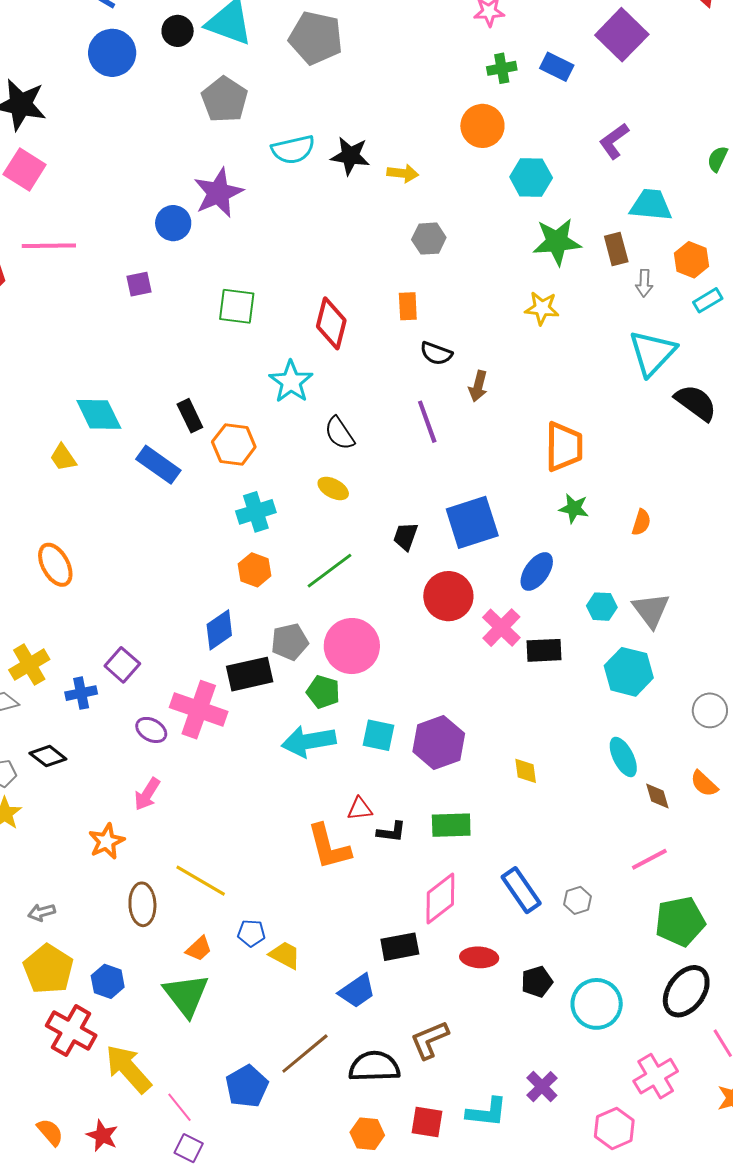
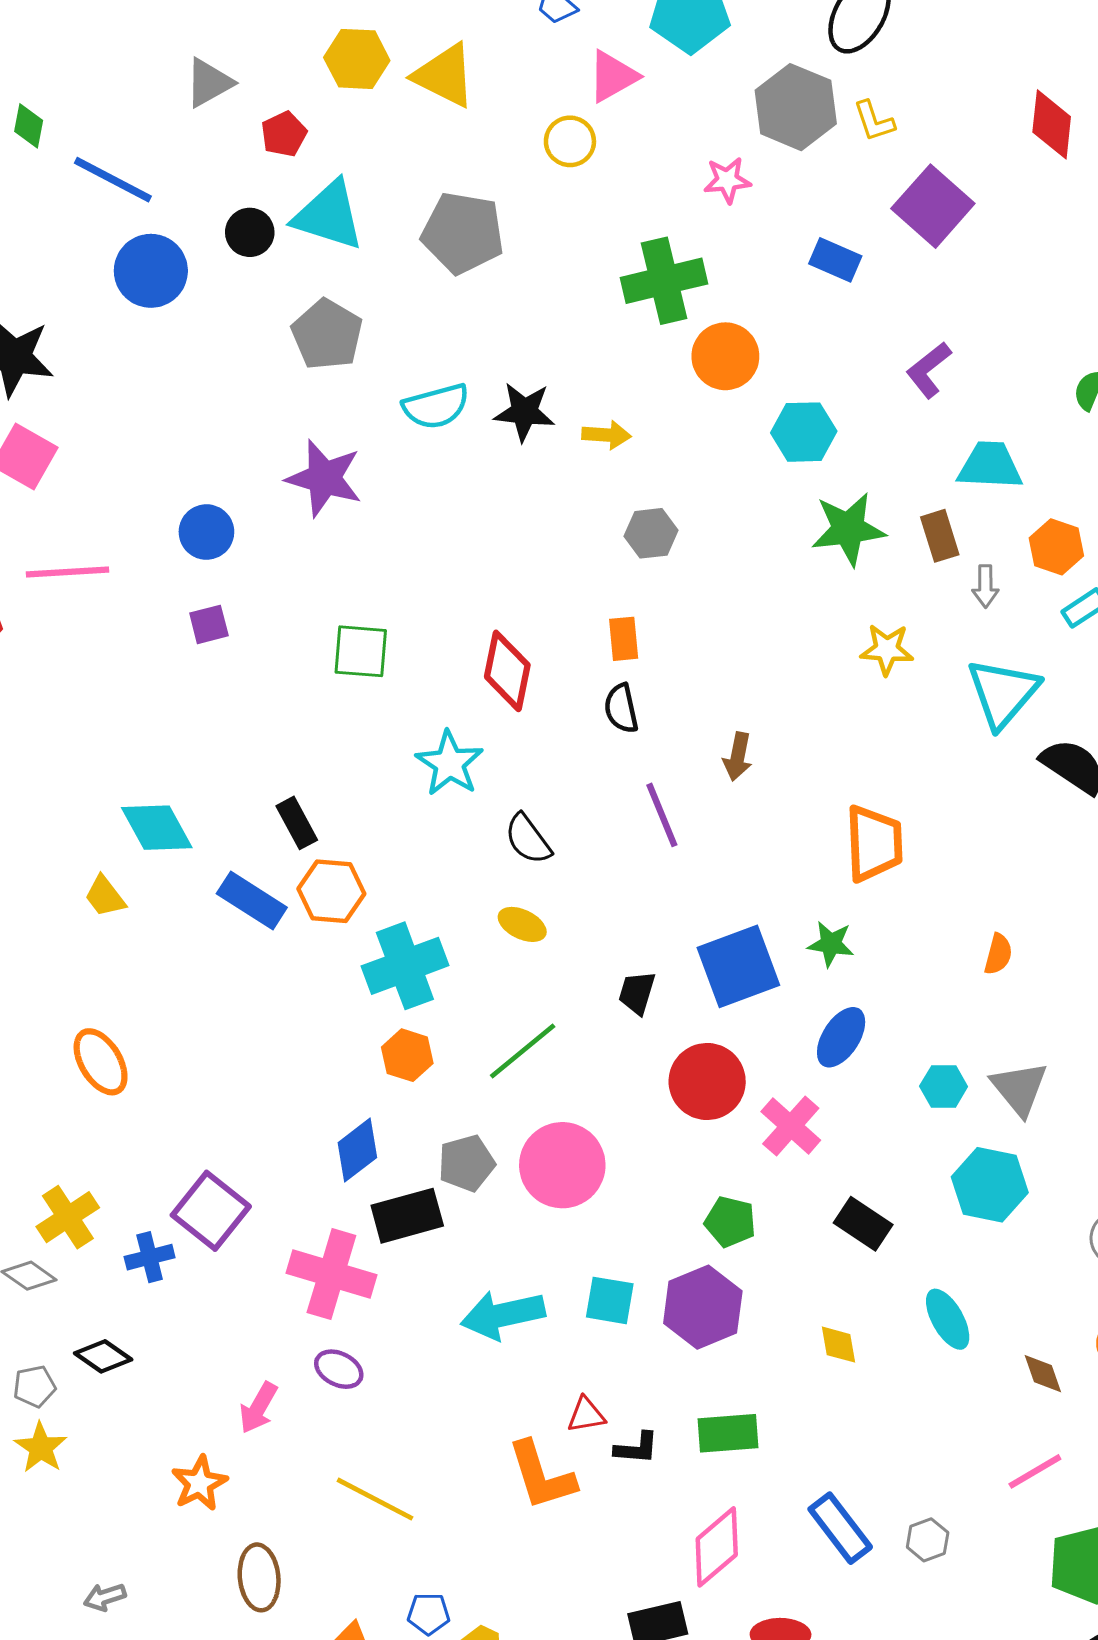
green cross: (502, 68) -> (664, 281), moved, size x1.8
purple star: (218, 193) -> (324, 478), turned -30
blue circle: (173, 223) -> (206, 532), moved
yellow star: (542, 308) -> (887, 649), moved
black semicircle: (436, 353) -> (621, 708), moved, turned 60
orange hexagon: (234, 444) -> (331, 891), moved
green star: (574, 508) -> (831, 944), moved
cyan cross: (256, 512) -> (405, 966), size x1.4
black rectangle: (544, 650) -> (863, 1224), moved, turned 39
purple square: (122, 665) -> (211, 1211), size x1.4
green pentagon: (323, 692) -> (730, 1222), moved
purple ellipse: (151, 730) -> (339, 1369), moved
cyan ellipse: (623, 757) -> (948, 1319), moved
yellow line: (201, 881) -> (375, 1499), moved

